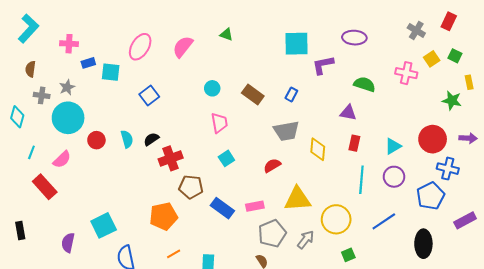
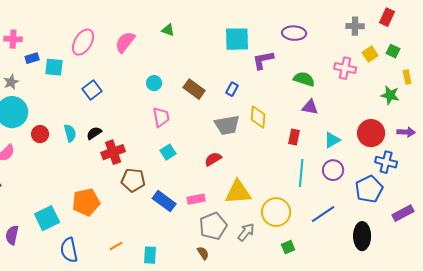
gray cross: (416, 30) -> (355, 26), turned -30
purple triangle: (348, 113) -> (310, 107), moved
yellow diamond: (318, 149) -> (258, 117), moved
orange pentagon: (163, 216) -> (86, 202), moved

